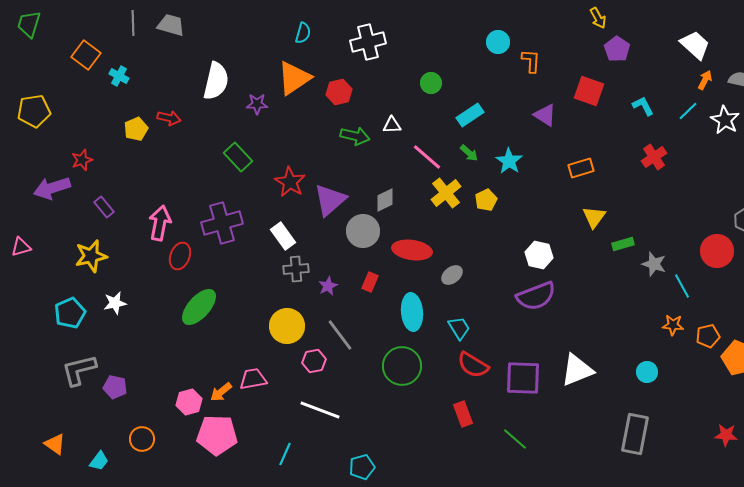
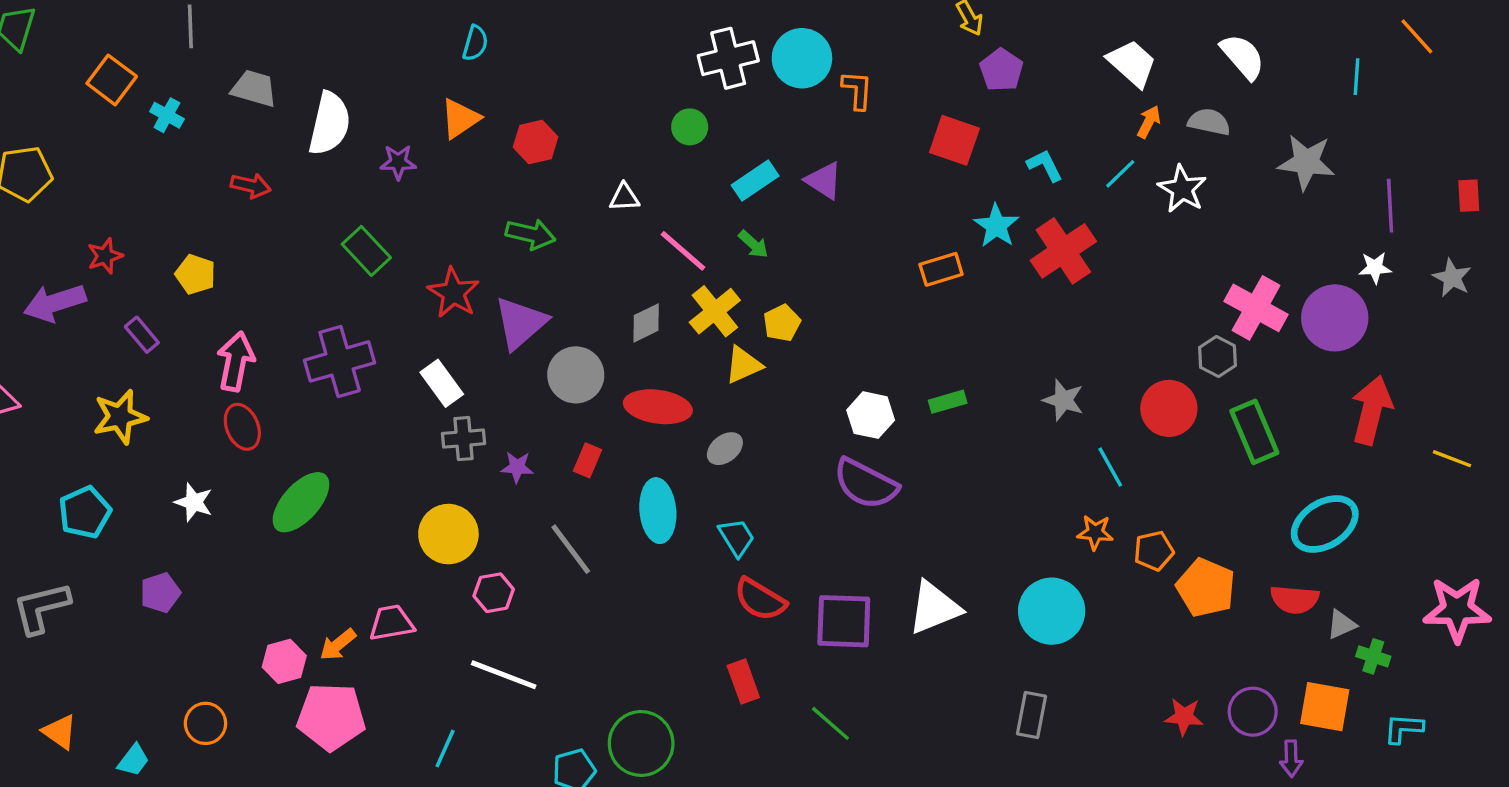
gray trapezoid: (171, 25) -> (254, 88), moved
white cross: (368, 42) -> (728, 58), moved
cyan circle: (498, 42) -> (802, 58), size x1.5
orange triangle: (294, 78) -> (460, 119), size x0.7
purple triangle: (545, 115) -> (824, 181), moved
yellow pentagon: (136, 129) -> (195, 274), moved, turned -30
green arrow: (355, 136) -> (531, 234), moved
red cross: (654, 157) -> (1063, 251), size x1.5
cyan star: (509, 161) -> (996, 226), moved
gray diamond: (385, 200) -> (646, 323), moved
yellow triangle: (594, 217) -> (743, 365), moved, turned 30
green rectangle: (623, 244) -> (948, 402), moved
red ellipse: (180, 256) -> (242, 427), moved, turned -44
gray star: (654, 264) -> (1063, 400), moved
purple star: (328, 286) -> (517, 467), turned 30
purple semicircle: (536, 296) -> (866, 484), turned 48
white star: (115, 303) -> (194, 502), moved, turned 30
gray line: (340, 335) -> (571, 549), moved
green circle: (402, 366) -> (641, 743), moved
gray L-shape: (79, 370) -> (41, 608), moved
cyan circle: (647, 372) -> (1052, 611), size x1.8
purple pentagon: (115, 387) -> (160, 593), moved, turned -30
gray rectangle: (635, 434) -> (1031, 715), size x0.7

